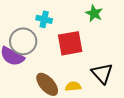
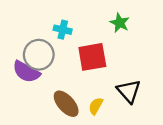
yellow semicircle: (73, 86) -> (96, 106), turned -56

